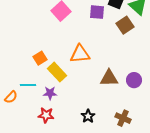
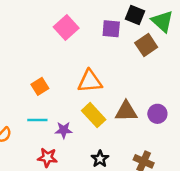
yellow rectangle: (57, 72) -> (94, 115), moved
cyan line: (28, 85) -> (37, 120), moved
purple star: (50, 93) -> (64, 130), moved

